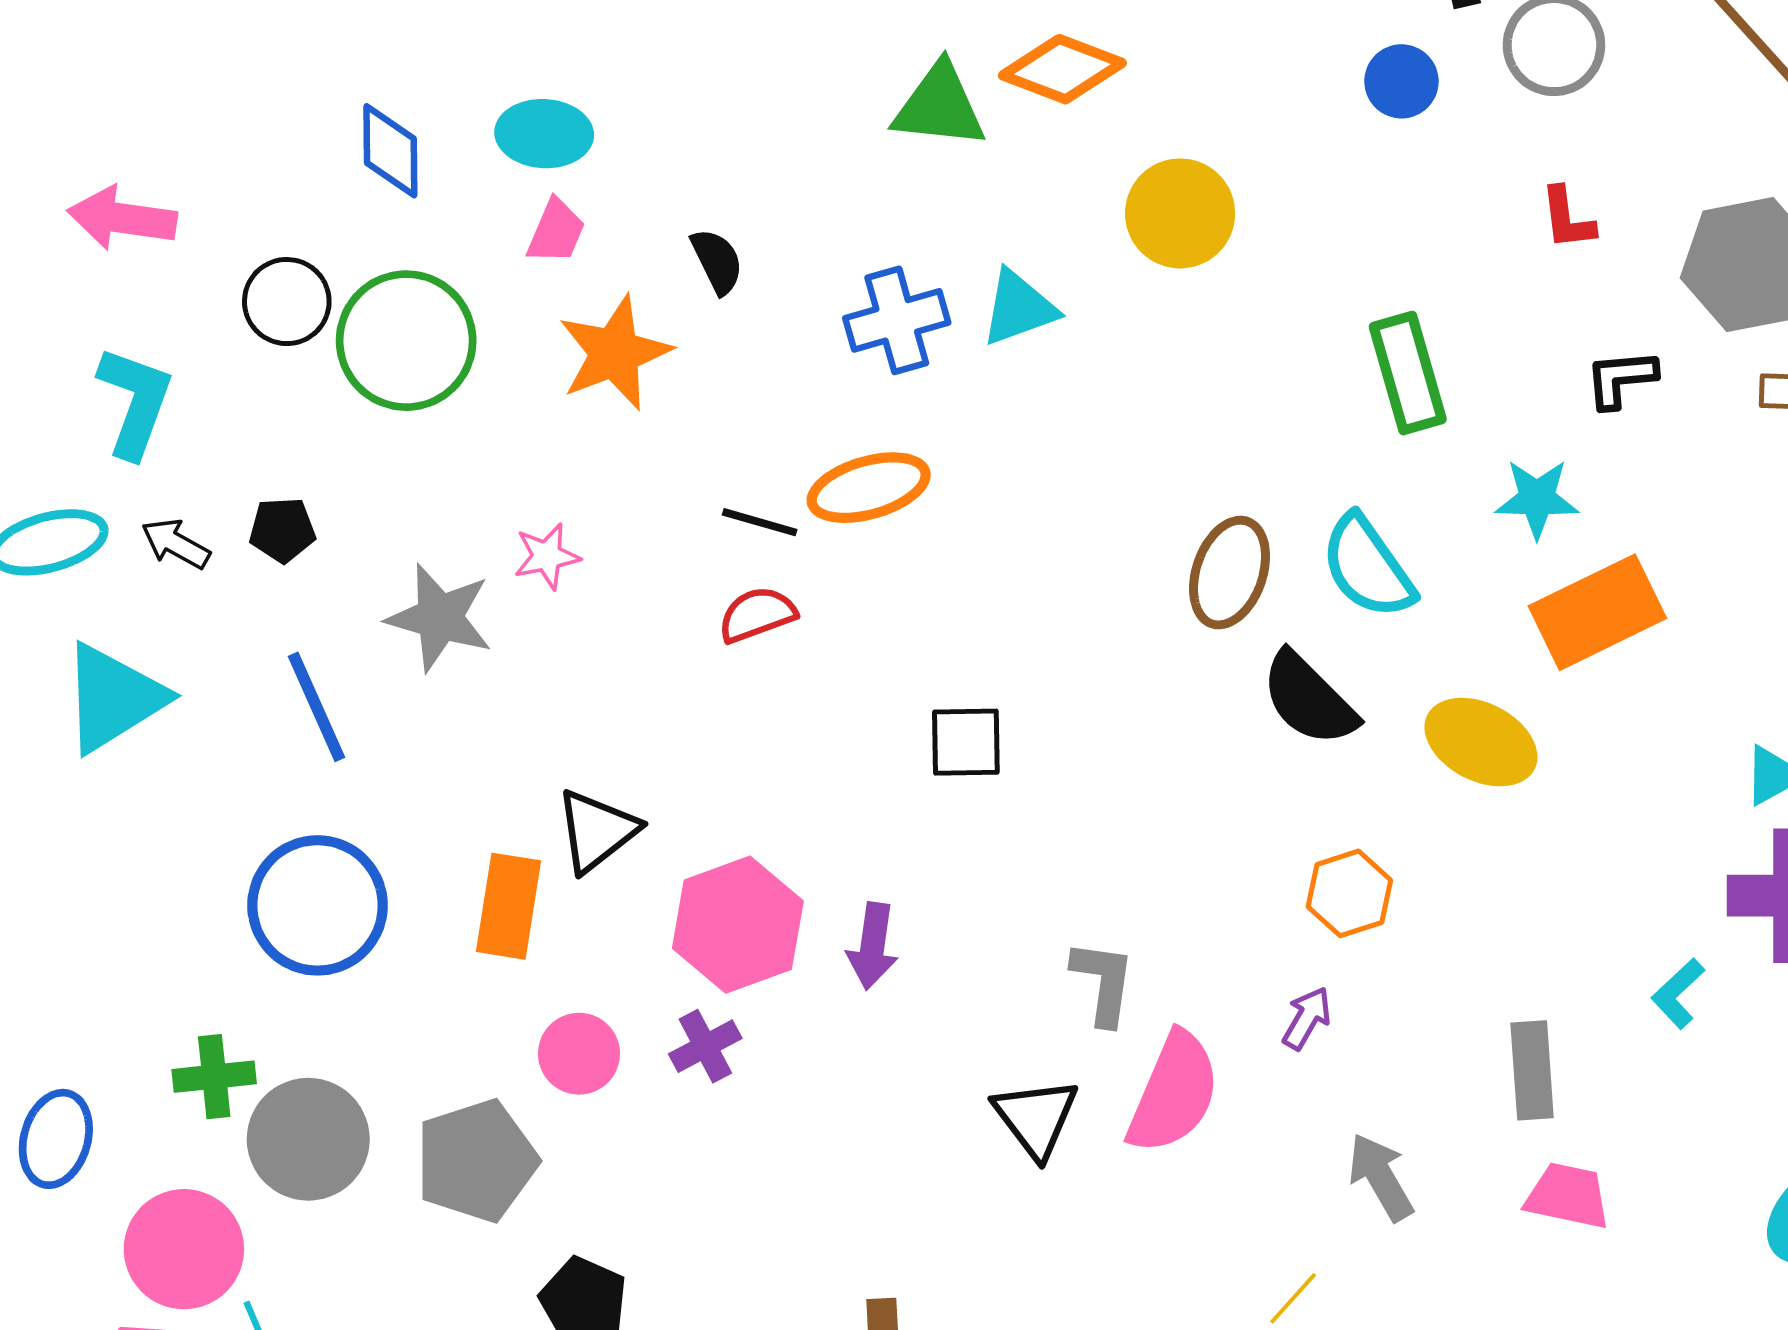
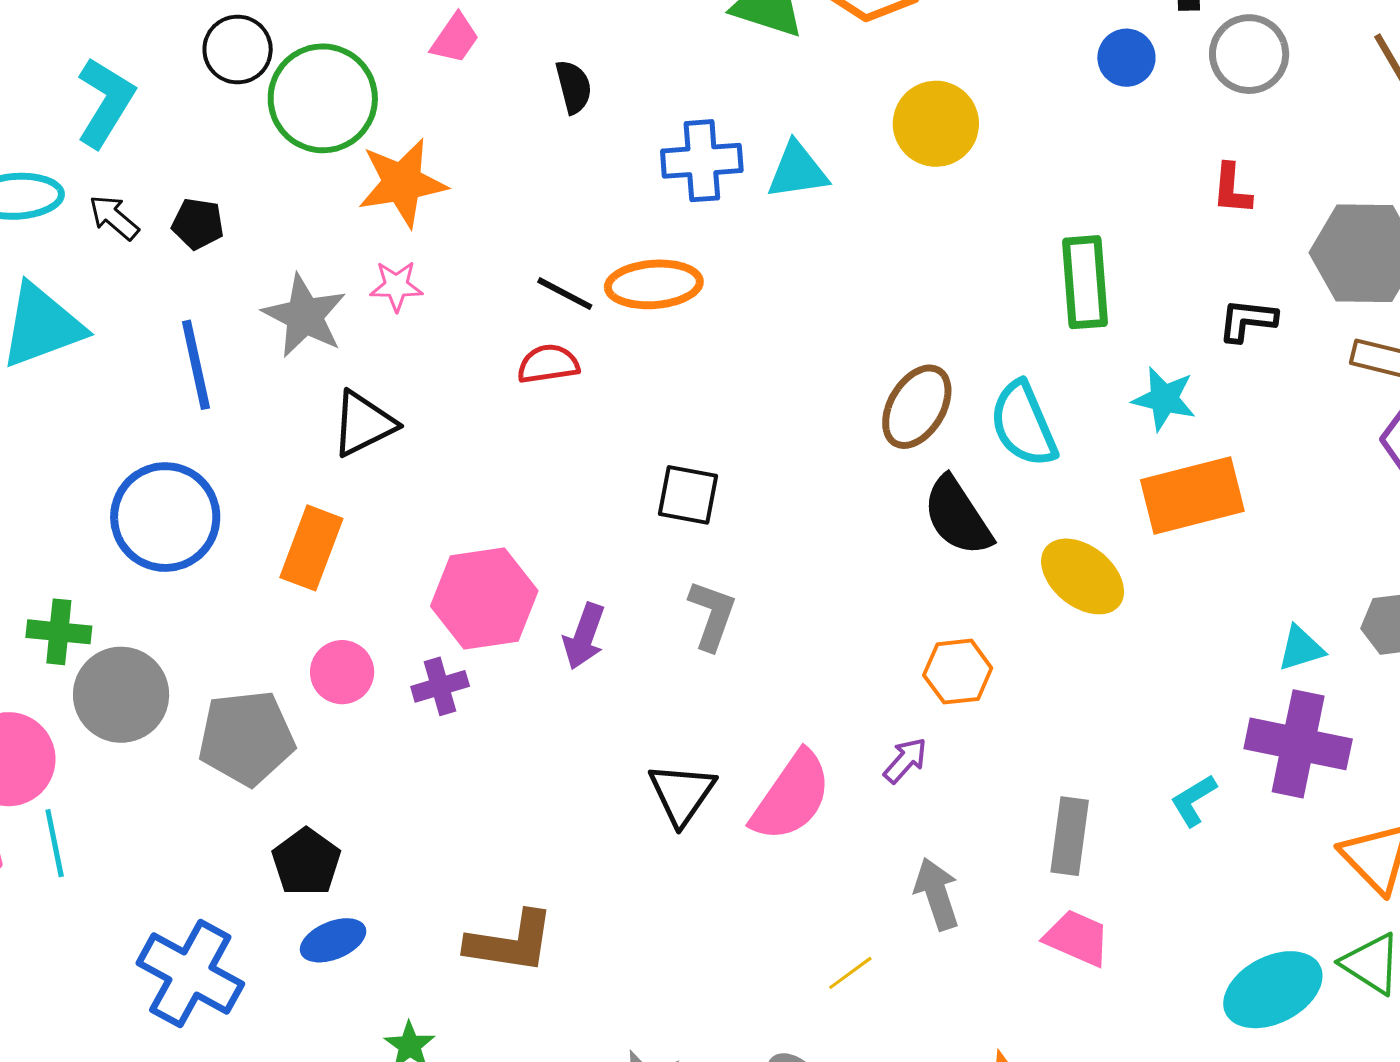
orange star: (615, 353) -> (402, 183), moved
black triangle: (597, 831) -> (364, 424), moved
gray L-shape: (1103, 982) -> (712, 615), moved

